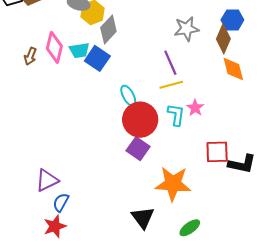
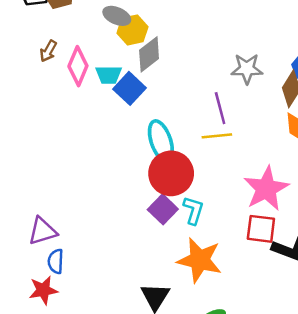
brown arrow: (30, 56) -> (48, 51), moved
cyan ellipse: (128, 96) -> (161, 141), size x1.5
pink star: (195, 108) -> (266, 189), moved, size x2.0
cyan L-shape: (176, 115) -> (193, 210), moved
blue semicircle: (61, 202) -> (56, 261), turned -36

